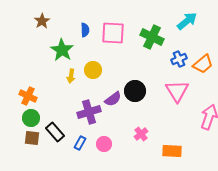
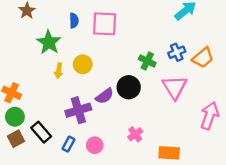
green cross: (152, 37) -> (147, 61), moved, size x0.7
brown square: (32, 138) -> (16, 139), turned -35

